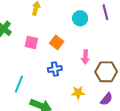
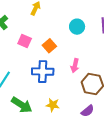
blue cross: (55, 69) -> (43, 72), size x1.5
yellow star: (78, 93) -> (53, 105), moved

